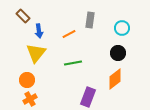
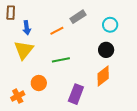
brown rectangle: (23, 16) -> (11, 13), turned 48
gray rectangle: (90, 20) -> (78, 17), turned 49
orange circle: (27, 80) -> (39, 83), moved

